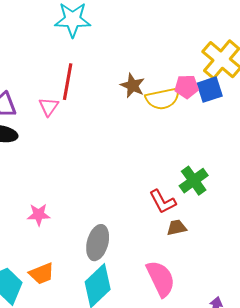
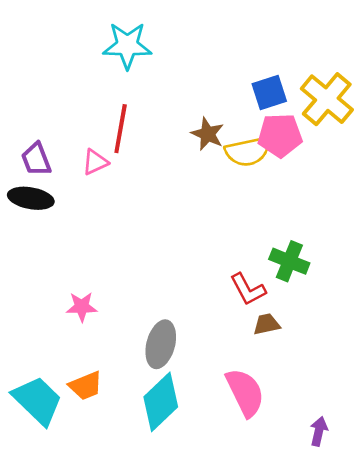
pink pentagon: (187, 87) -> (280, 135), size x1.4
blue square: (210, 90) -> (269, 92), moved
pink triangle: (49, 107) -> (95, 162), turned 30
green cross: (194, 181) -> (289, 261), turned -32

